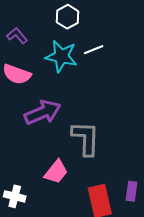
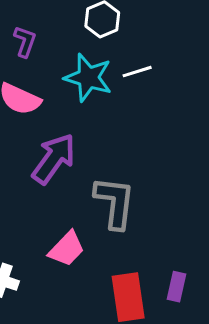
purple L-shape: (17, 36) -> (25, 41), turned 55
purple arrow: (43, 112) -> (54, 159), turned -36

